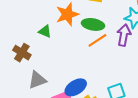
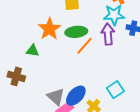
gray triangle: (37, 80) -> (56, 97), moved, turned -42

